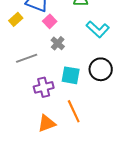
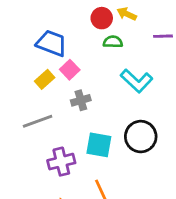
yellow rectangle: (16, 19) -> (45, 79), moved
gray cross: (58, 43) -> (81, 100), turned 32

